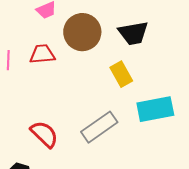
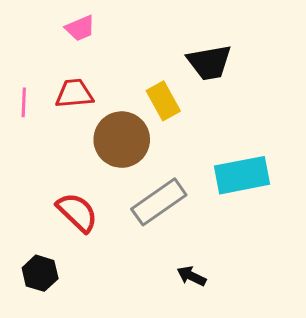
brown circle: (82, 32) -> (122, 140), moved
yellow rectangle: (121, 74) -> (163, 101), moved

